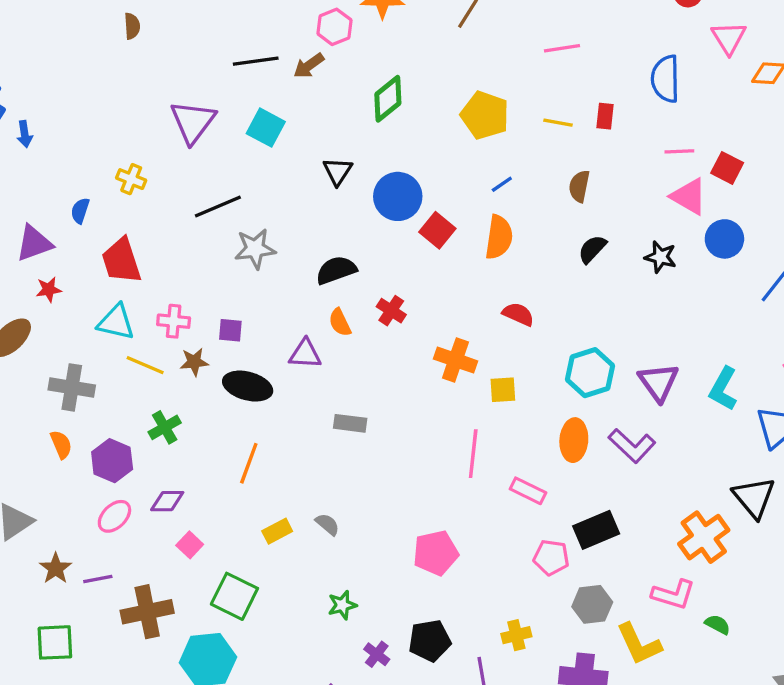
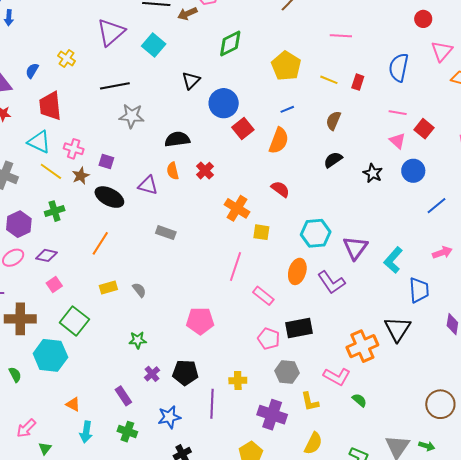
pink triangle: (689, 196) -> (397, 141), size x0.7
brown star: (194, 362) -> (81, 176), turned -30
yellow L-shape: (639, 644) -> (310, 402), size x0.7

